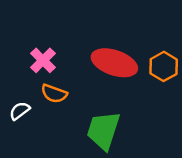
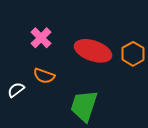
pink cross: (43, 60) -> (41, 38), moved

